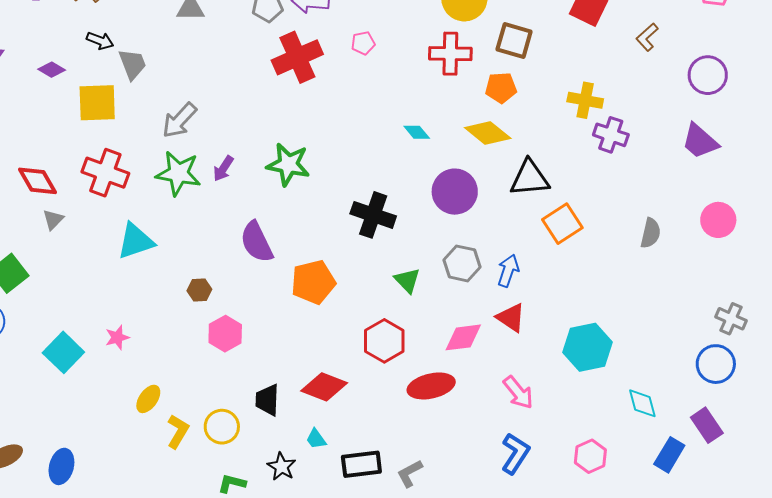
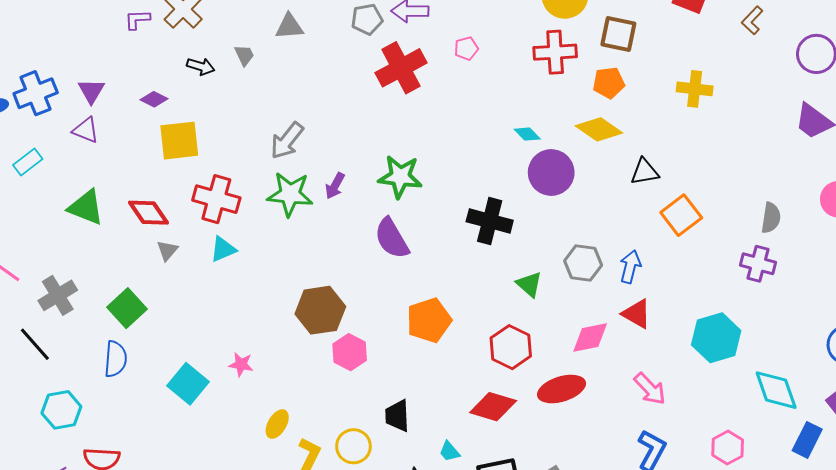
gray trapezoid: (132, 64) -> (244, 55), moved, size x0.7
yellow square: (97, 103) -> (179, 141), moved
purple cross: (611, 135) -> (758, 264), moved
black triangle: (530, 178) -> (645, 172), size x0.7
purple circle: (455, 192) -> (551, 173), moved
cyan triangle: (136, 241) -> (223, 249), moved, size x0.7
purple semicircle: (257, 242) -> (392, 238), moved
orange pentagon: (313, 282) -> (429, 320), moved
brown hexagon: (199, 290) -> (320, 310), size x2.0
pink star: (117, 337) -> (241, 364), turned 30
red diamond: (324, 387) -> (493, 407), moved
cyan diamond: (642, 403) -> (776, 390), size x1.4

